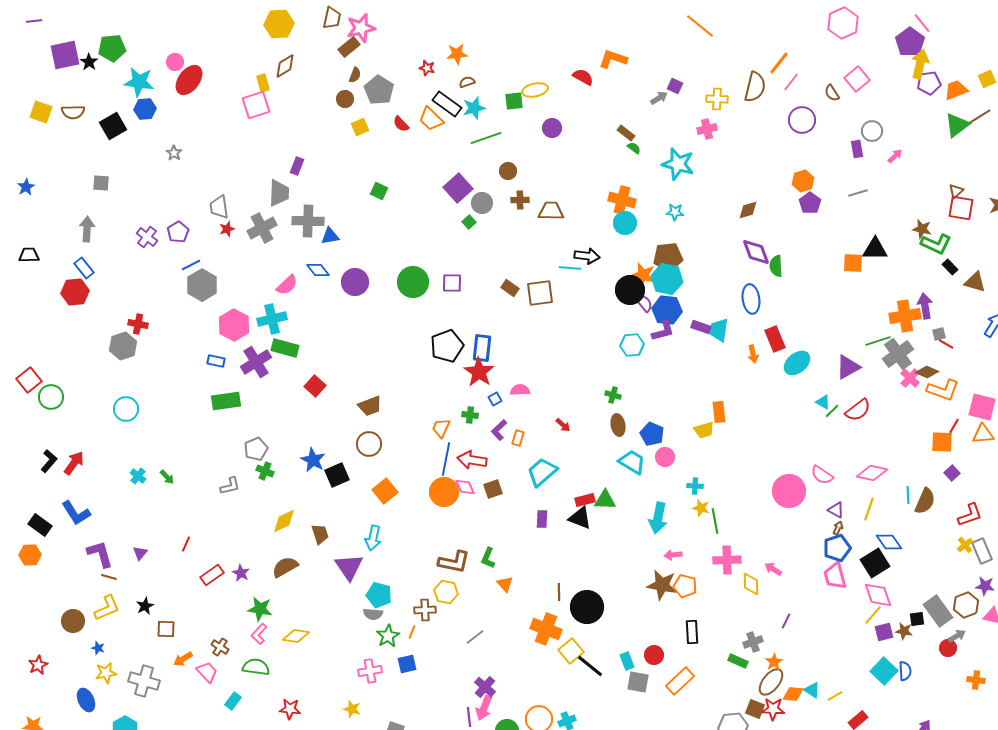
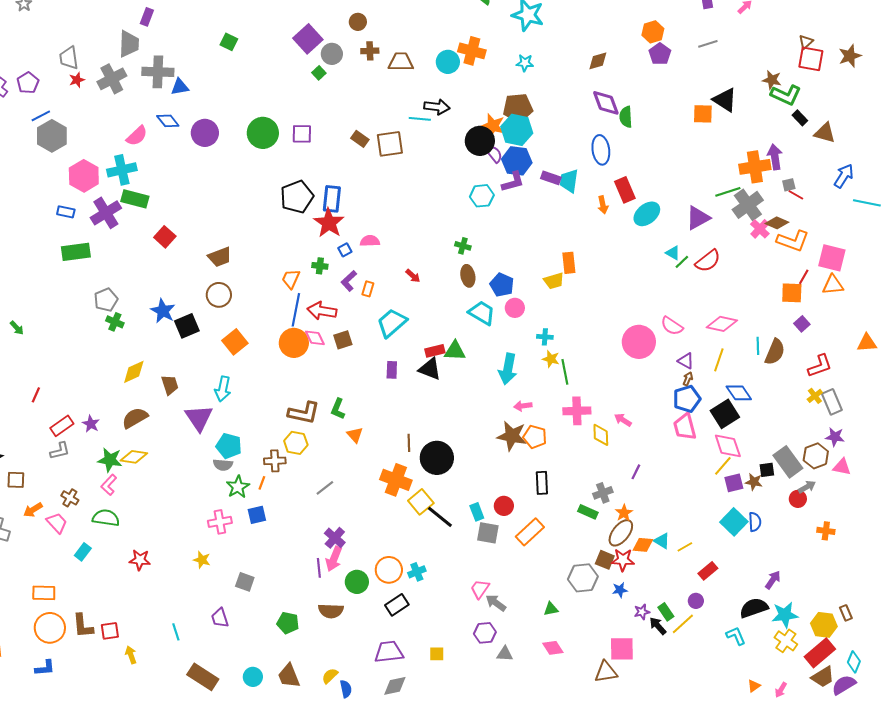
cyan circle: (625, 223) -> (448, 62), moved
black triangle: (875, 249) -> (725, 100), turned 32
gray L-shape: (230, 486) -> (60, 451), moved
yellow diamond: (296, 636) -> (134, 457), moved

